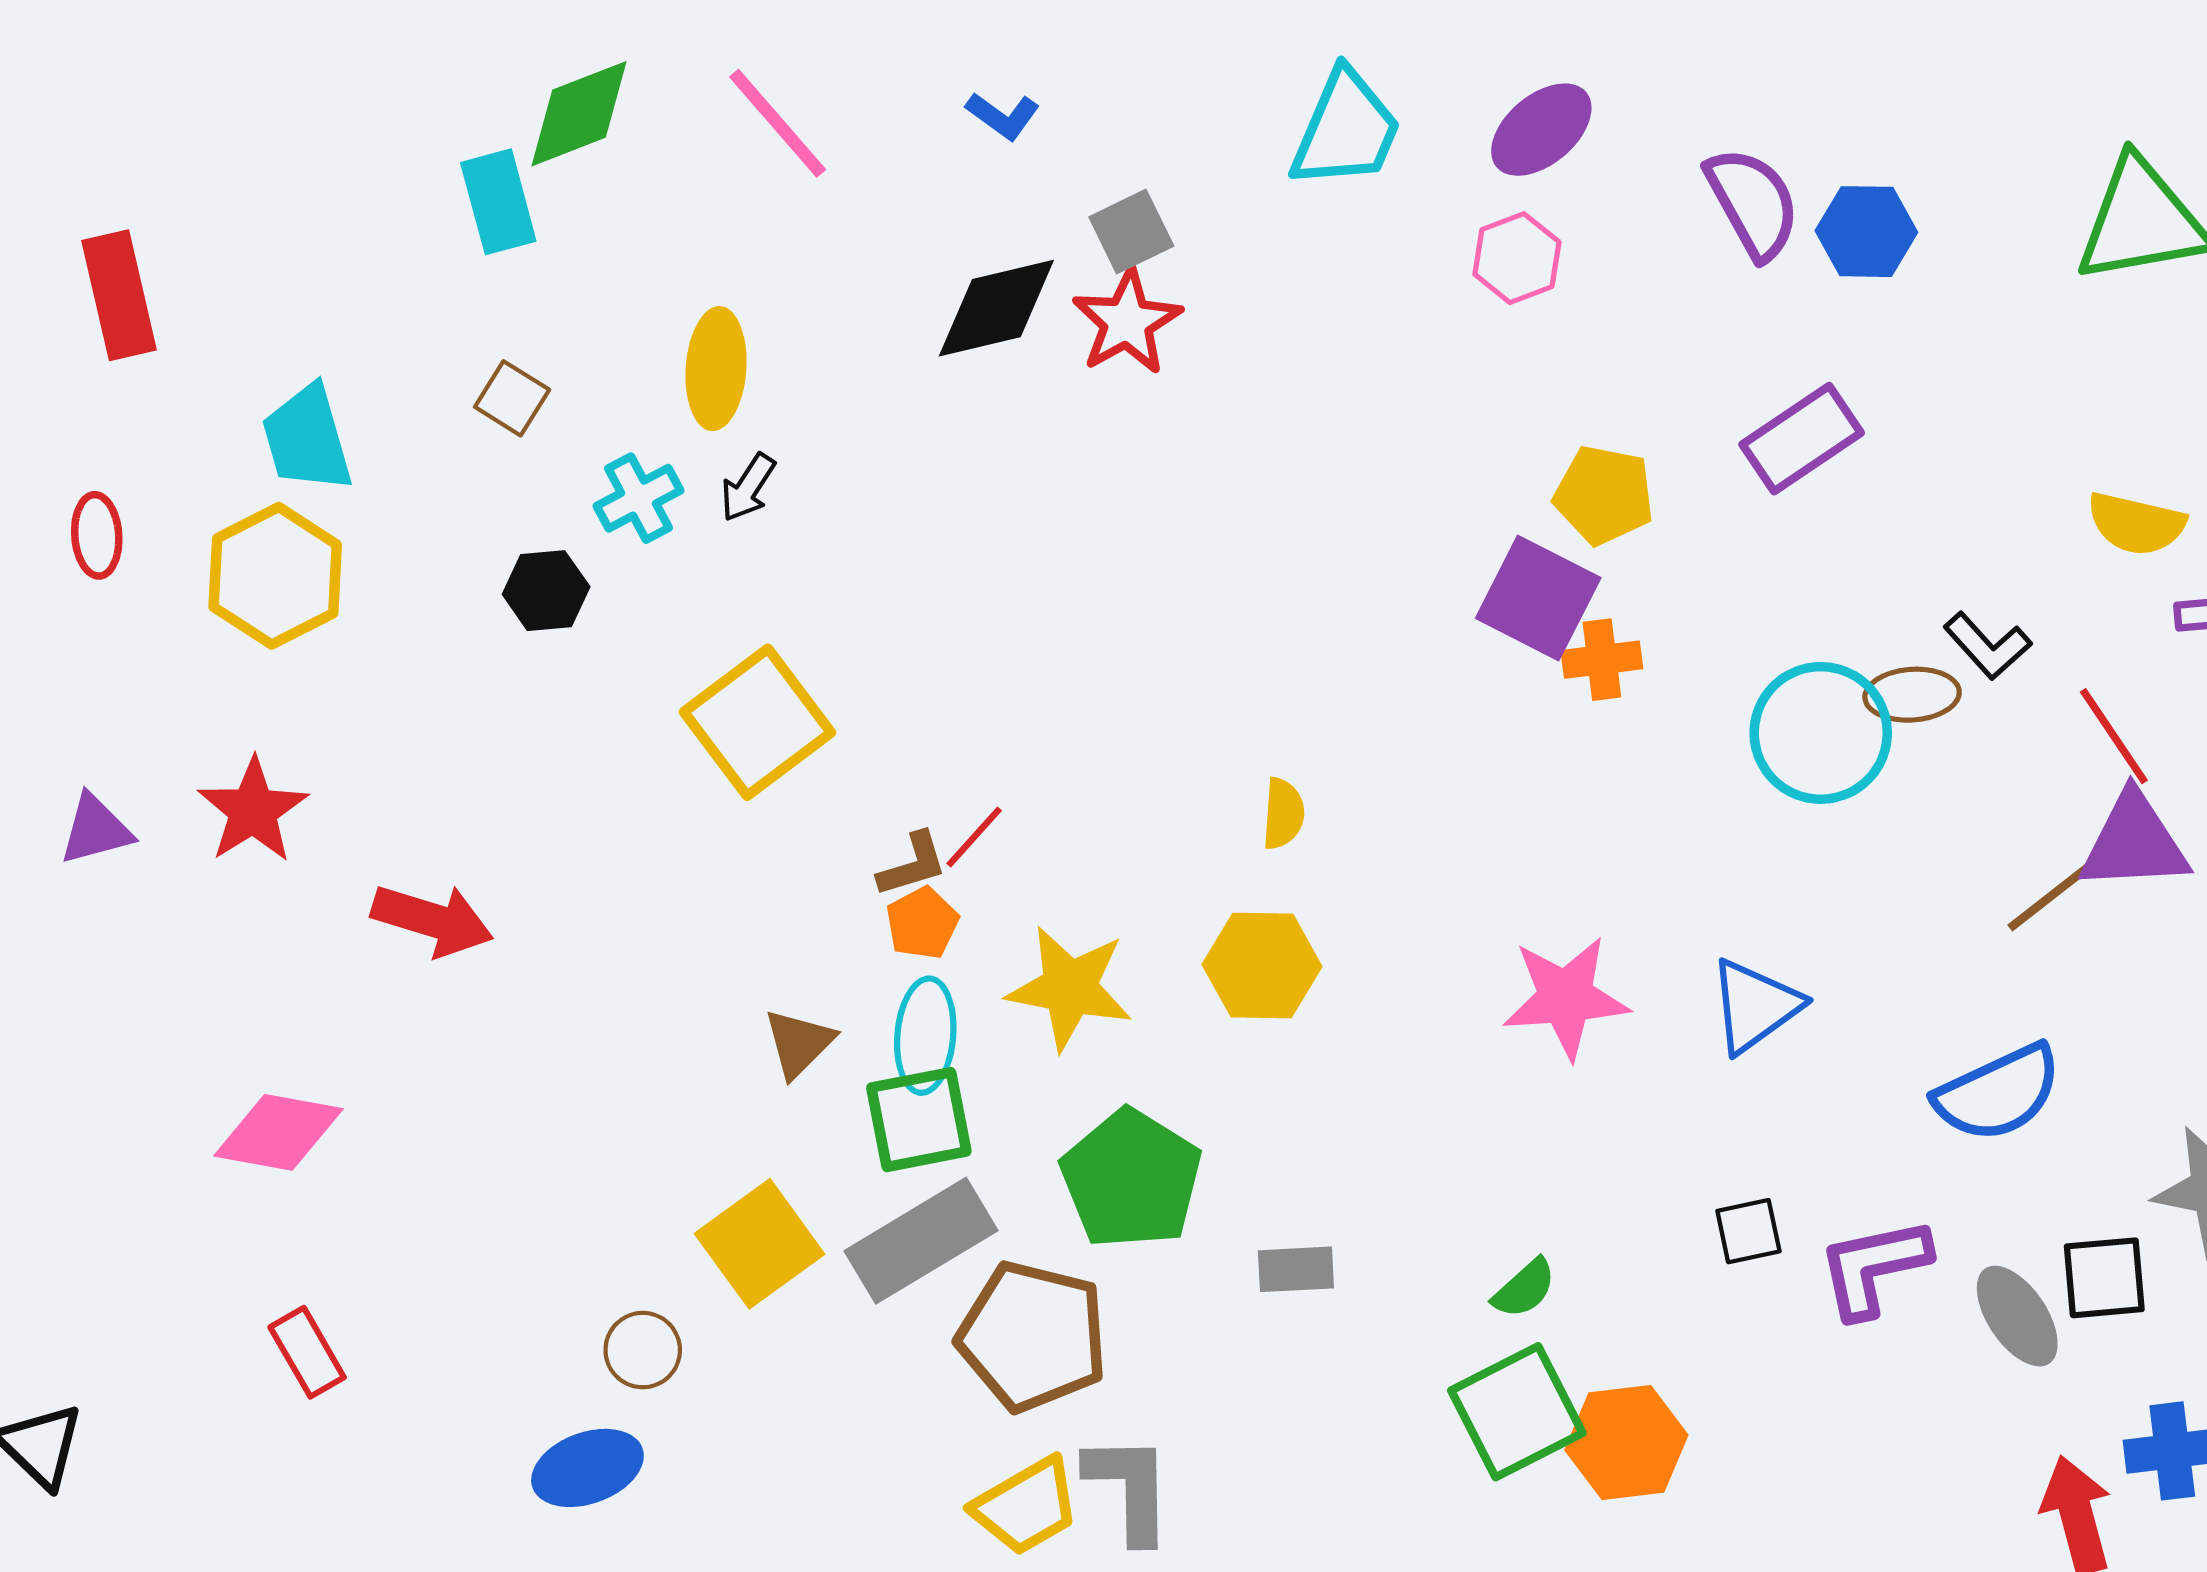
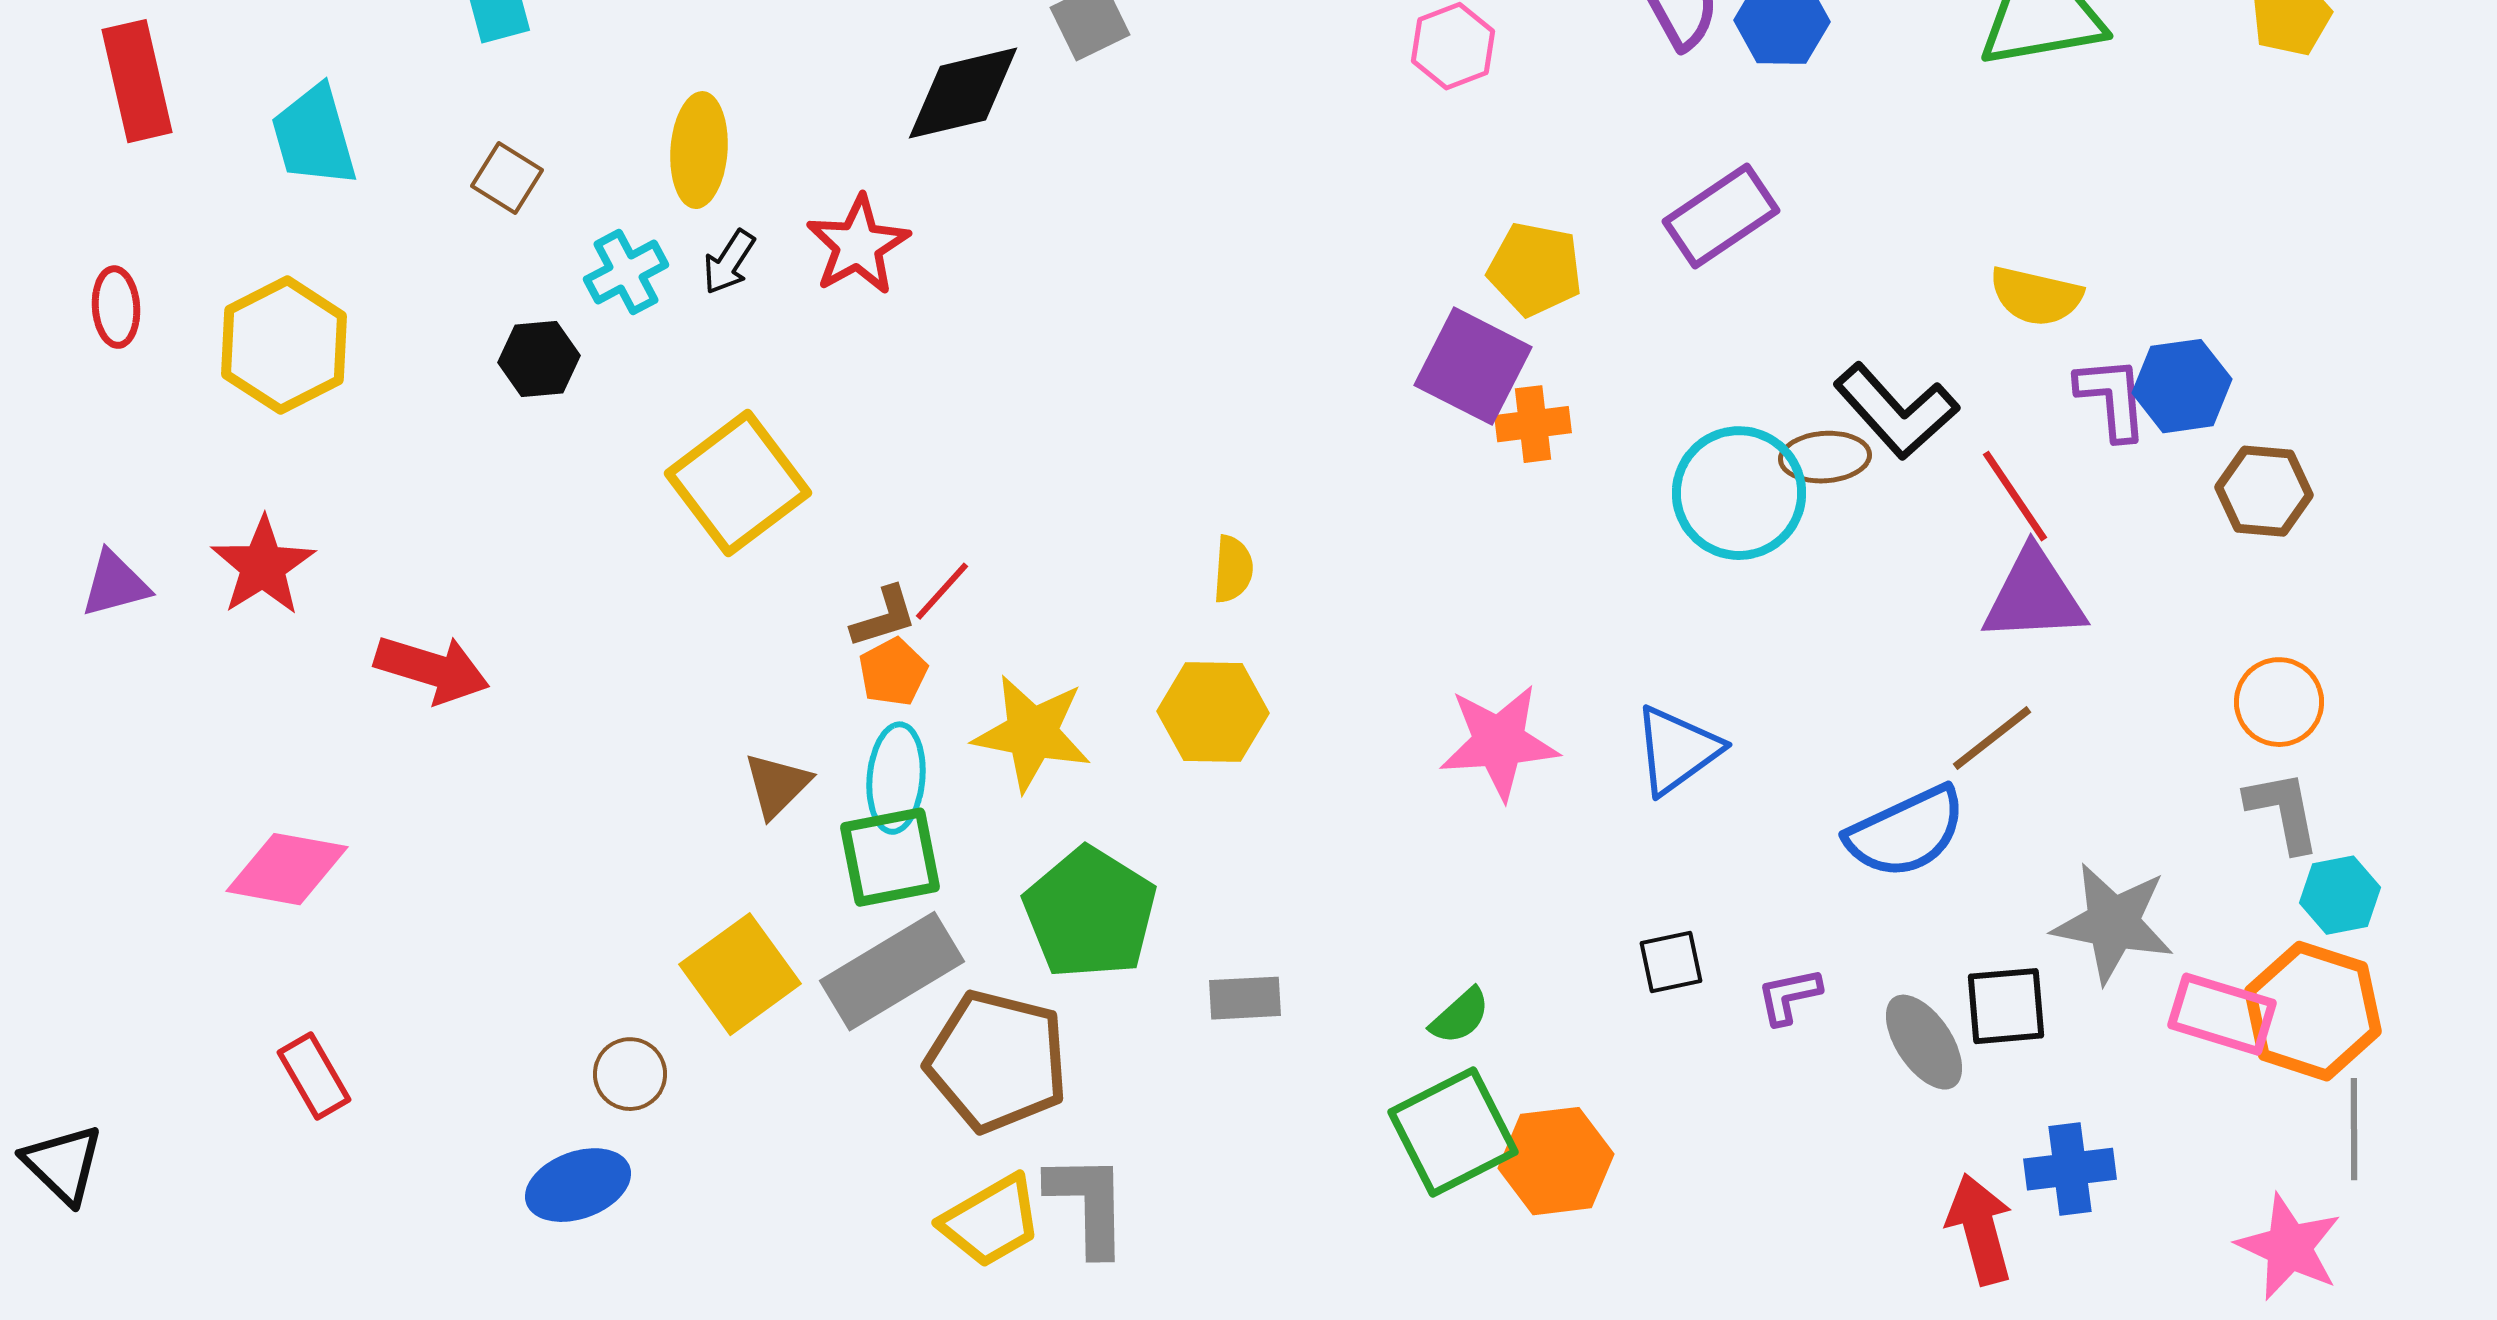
red star: (1127, 322) -> (858, 245), moved
cyan trapezoid: (307, 439) -> (314, 136), moved
black L-shape: (1987, 646) -> (1896, 411), size x1.5
brown line: (2049, 898) -> (1992, 738), moved
purple L-shape: (1874, 1267) -> (1789, 996), size x0.6

